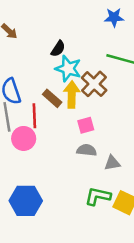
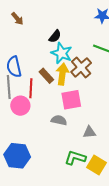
pink square: (86, 125) -> (71, 100), size x1.5
gray semicircle: (87, 150) -> (59, 120), moved

